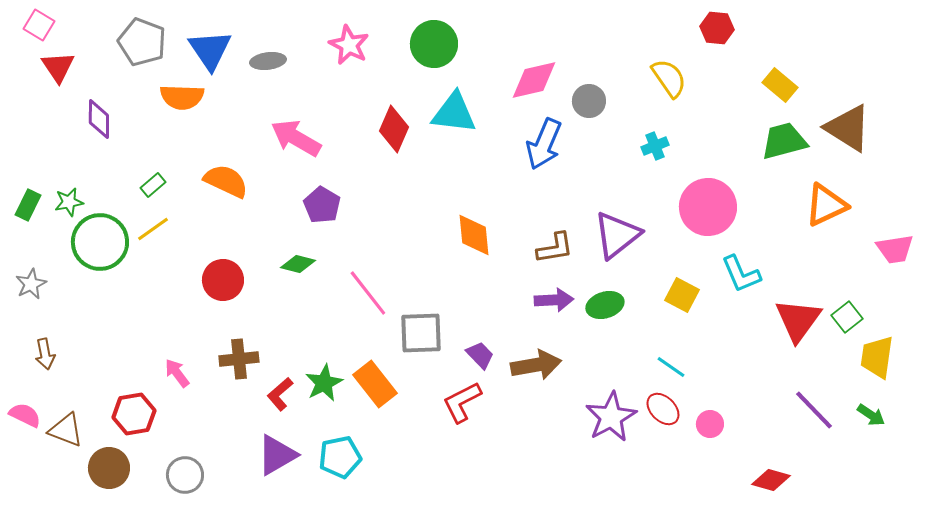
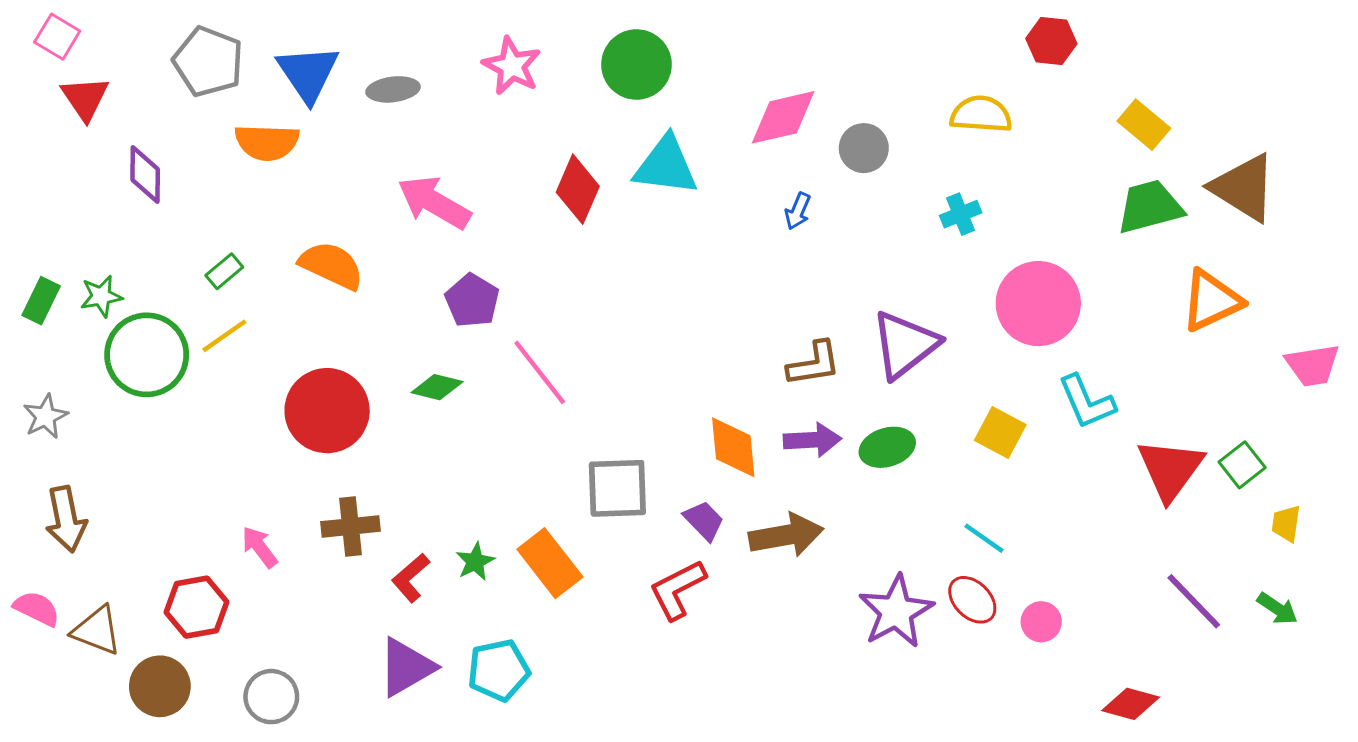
yellow semicircle: (669, 78) -> (981, 114), turned -51
blue arrow: (544, 144) -> (798, 211), size x0.5
orange diamond: (474, 235) -> (733, 447), moved
red circle: (223, 280) -> (327, 411), size x1.4
pink line: (368, 293) -> (540, 372), moved
brown arrow: (45, 354) -> (66, 519), size x1.4
yellow trapezoid: (877, 357) -> (1286, 524), size x0.6
green star: (324, 383) -> (475, 562), size x0.7

